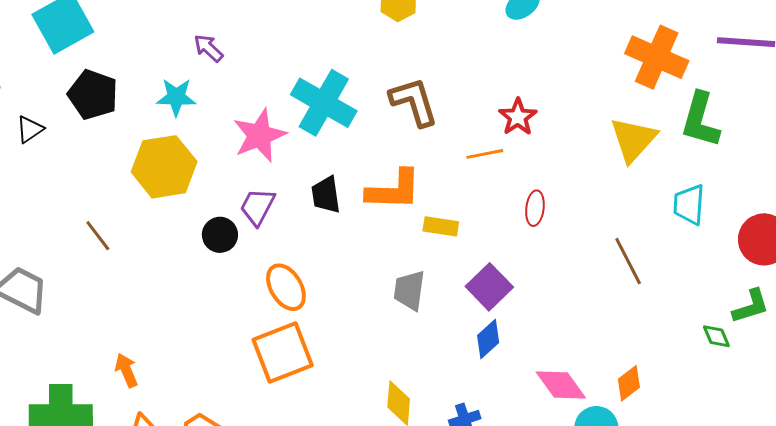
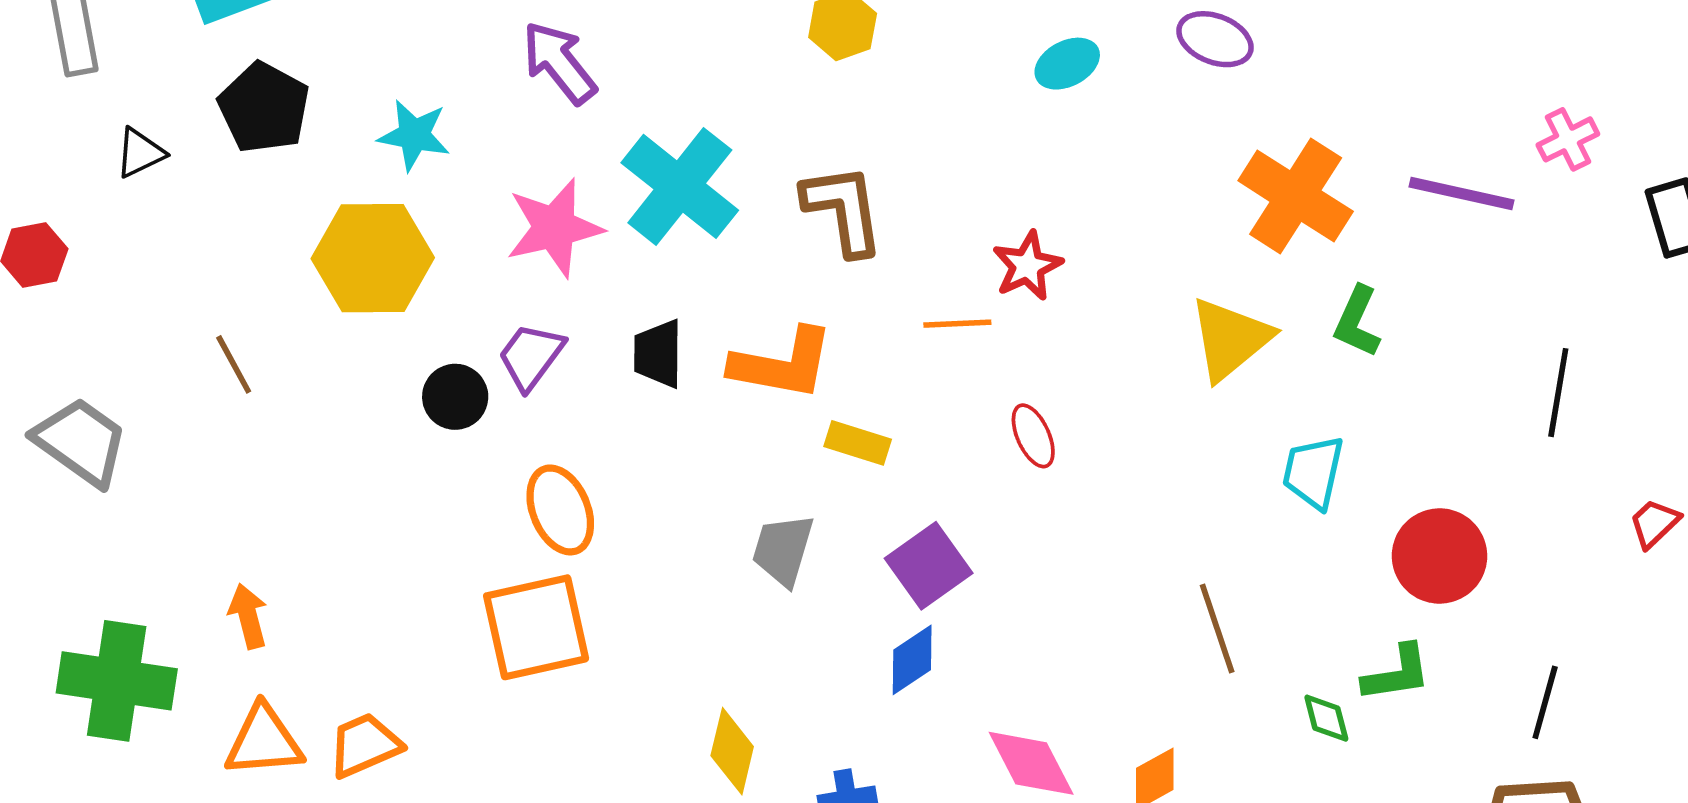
purple arrow: (209, 48) -> (559, 63), moved, size x1.5
green L-shape: (700, 120) -> (1357, 322), size x0.7
red ellipse: (535, 208) -> (1033, 436), turned -40
brown line: (628, 261) -> (1217, 628), moved

